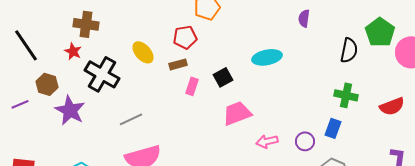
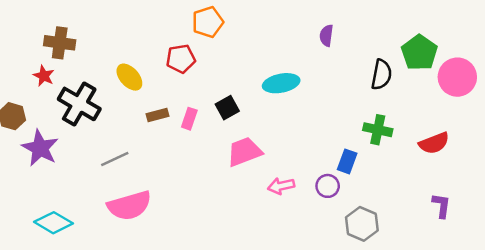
brown rectangle: (178, 64) -> (158, 115), moved
blue rectangle: (333, 128) -> (347, 161), moved

